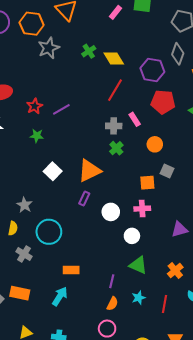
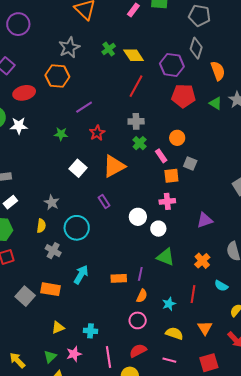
orange hexagon: (32, 24) -> (57, 76), moved
red star: (35, 106) -> (97, 133), moved
pink rectangle: (135, 119) -> (161, 156), moved
purple rectangle: (84, 199) -> (104, 202), moved, turned -56
white circle: (111, 212) -> (138, 217), moved
orange rectangle: (71, 270) -> (119, 278), moved
cyan arrow: (60, 296) -> (81, 275), moved
cyan star: (139, 298) -> (169, 304), moved

